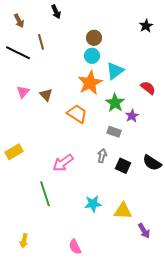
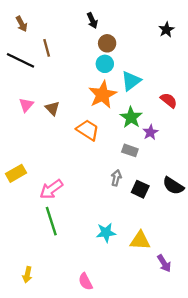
black arrow: (56, 12) -> (92, 21), moved
pink arrow: (63, 163) -> (51, 189), moved

